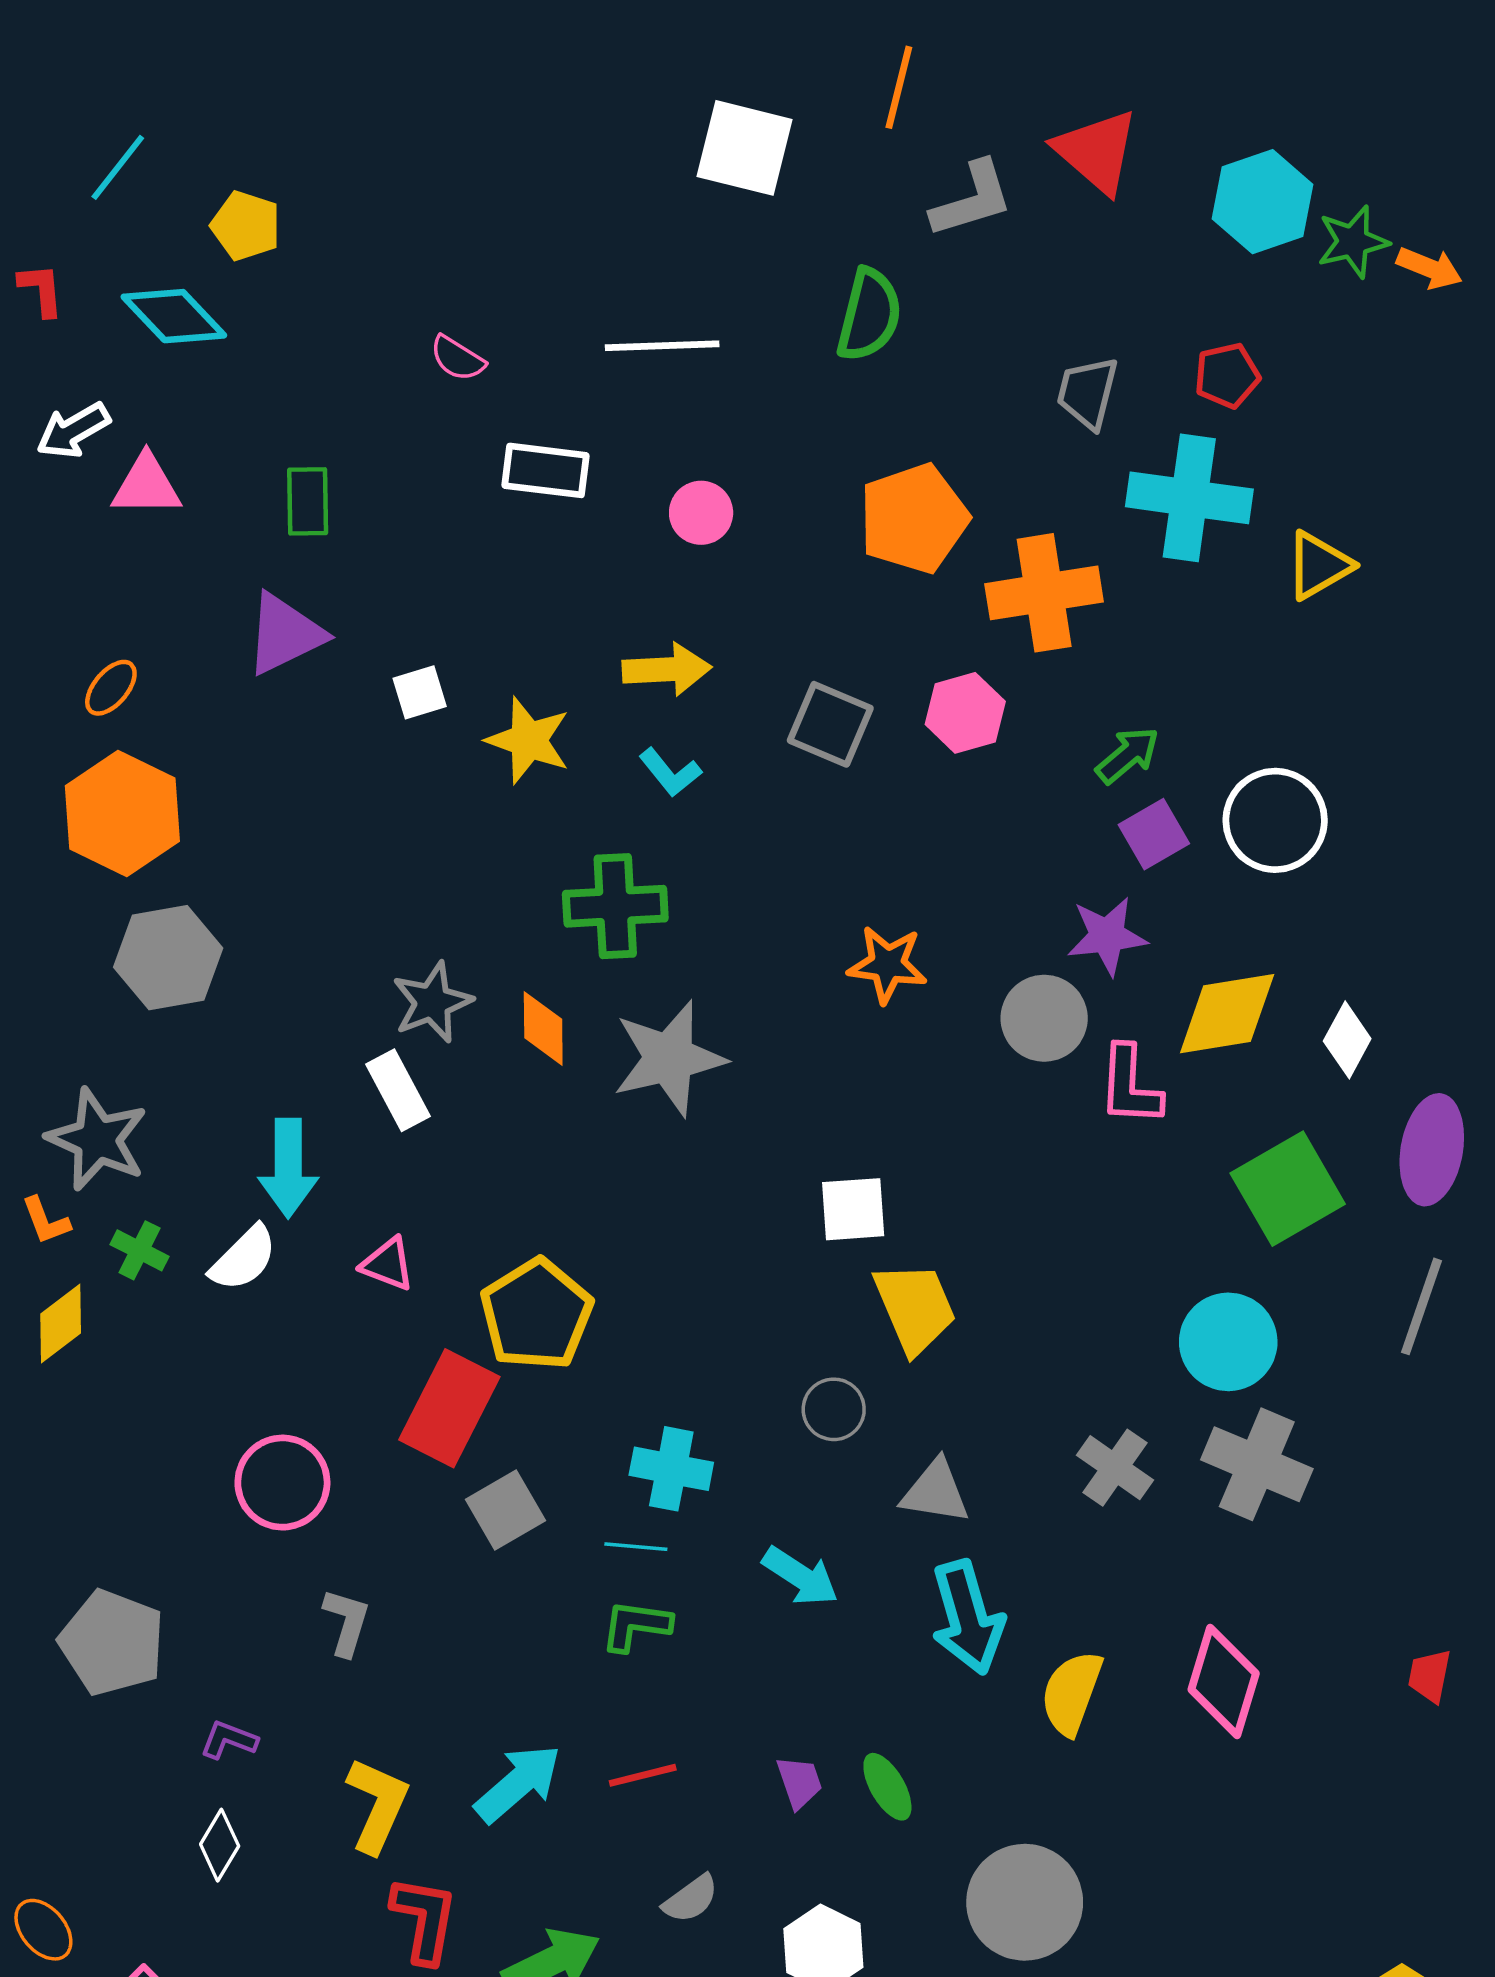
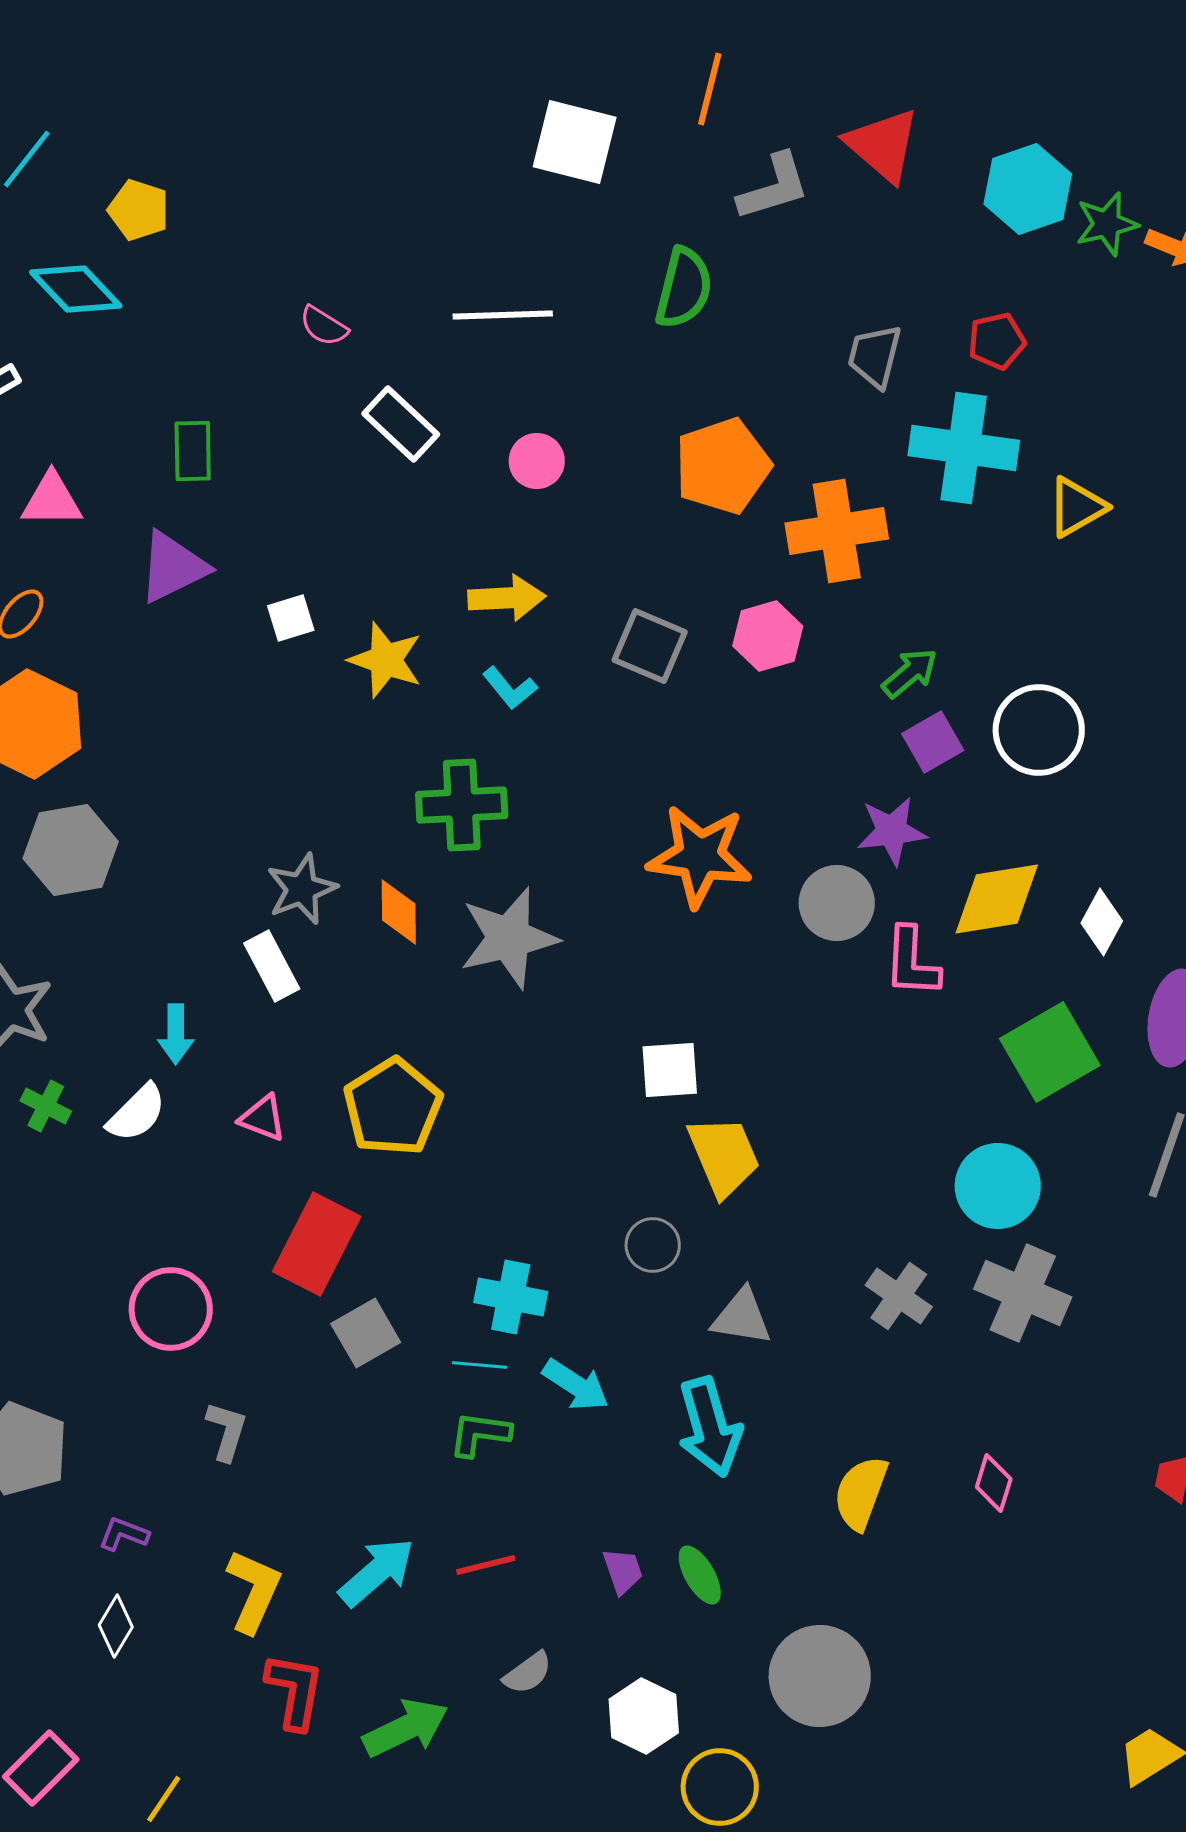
white rectangle: (545, 470) -> (401, 424), turned 36
pink triangle: (146, 485) -> (52, 500), moved
orange star: (887, 964) -> (700, 856), size x1.5
cyan arrow: (288, 1168) -> (176, 1034), size x0.7
yellow pentagon: (536, 1314) -> (393, 1107), moved
cyan arrow: (801, 1576) -> (576, 1385), moved
cyan arrow: (967, 1617) -> (710, 1427), moved
pink diamond: (1224, 1682) -> (994, 1483), size x0.6

